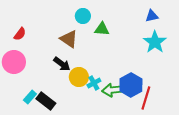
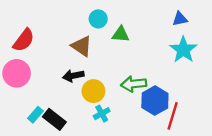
red semicircle: (20, 34) -> (24, 40), size x1.5
black arrow: (62, 64) -> (73, 76), turned 132
cyan cross: (94, 83) -> (102, 114), moved
green arrow: (113, 90) -> (134, 84), moved

